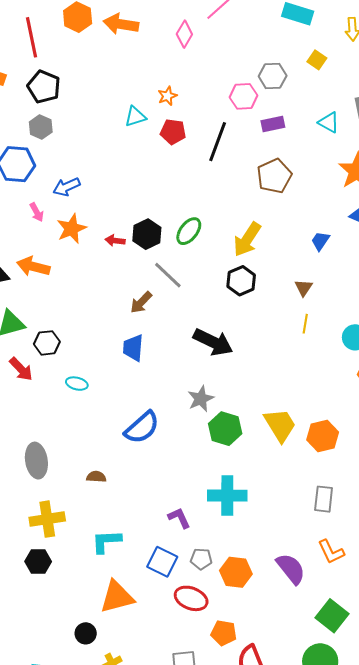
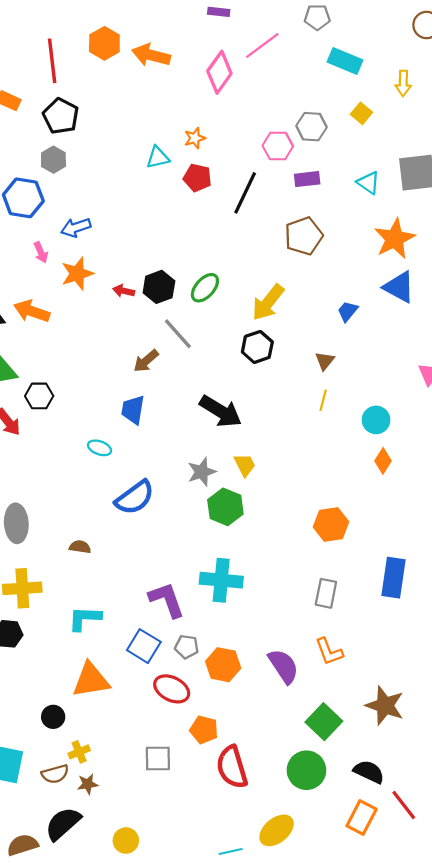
pink diamond: (184, 34) -> (219, 72), size x1.4
cyan ellipse: (77, 384) -> (100, 448), moved
yellow trapezoid: (280, 425) -> (245, 465), moved, size x0.6
purple L-shape: (179, 518) -> (167, 600), size x1.5

